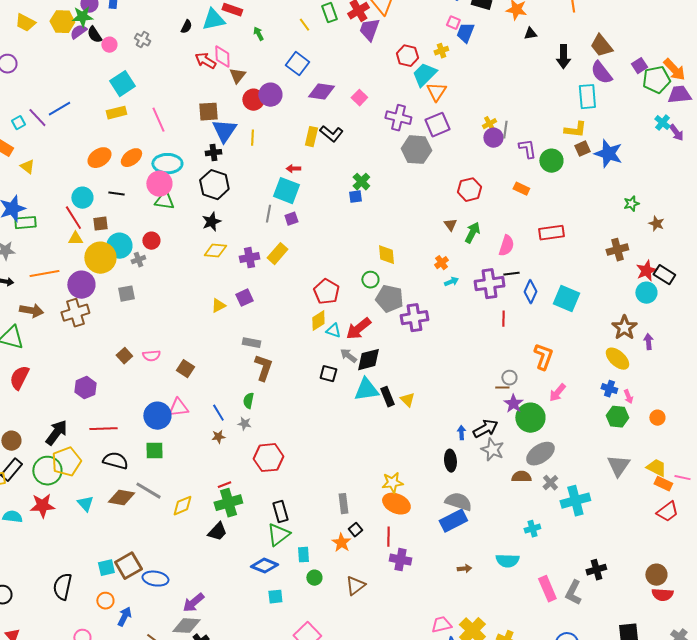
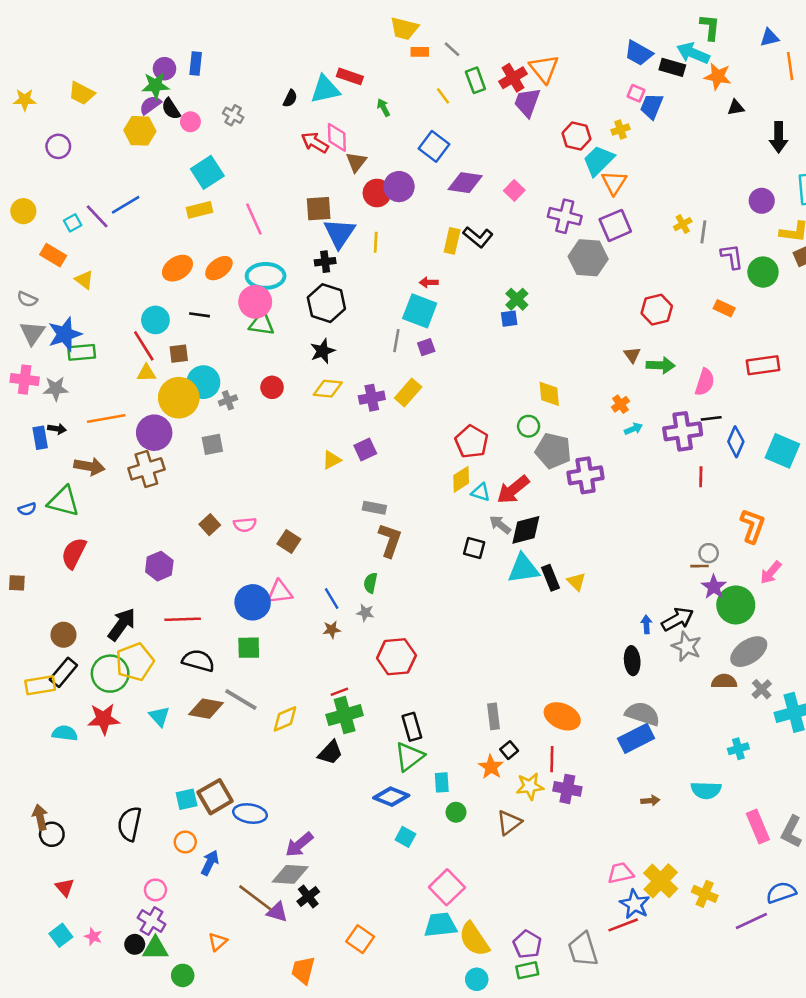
yellow hexagon: (62, 22) -> (140, 131), moved
purple circle: (493, 138) -> (762, 201), moved
green arrow: (472, 233) -> (661, 365), turned 65
red circle: (151, 241) -> (272, 387), moved
yellow star: (392, 483) -> (530, 786), moved
cyan square: (275, 597) -> (405, 837), turned 35

